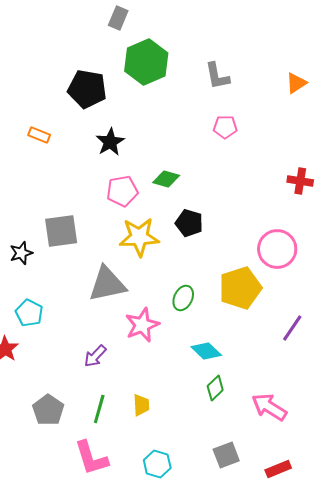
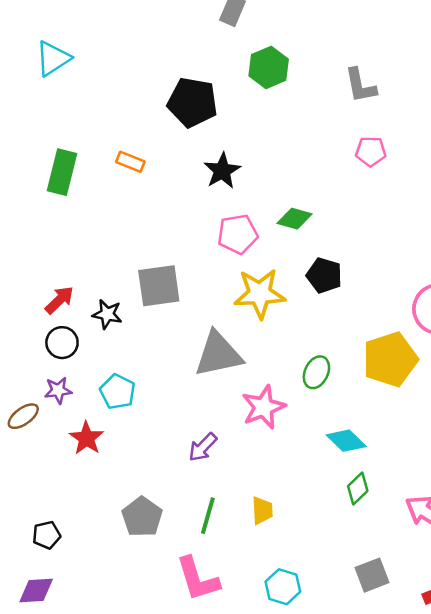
green hexagon: (146, 62) -> (269, 67), size x0.7
black star: (21, 253) -> (107, 314), turned 30

